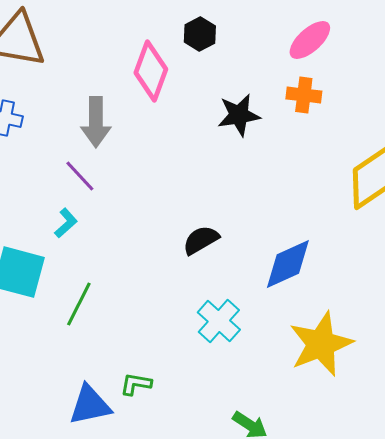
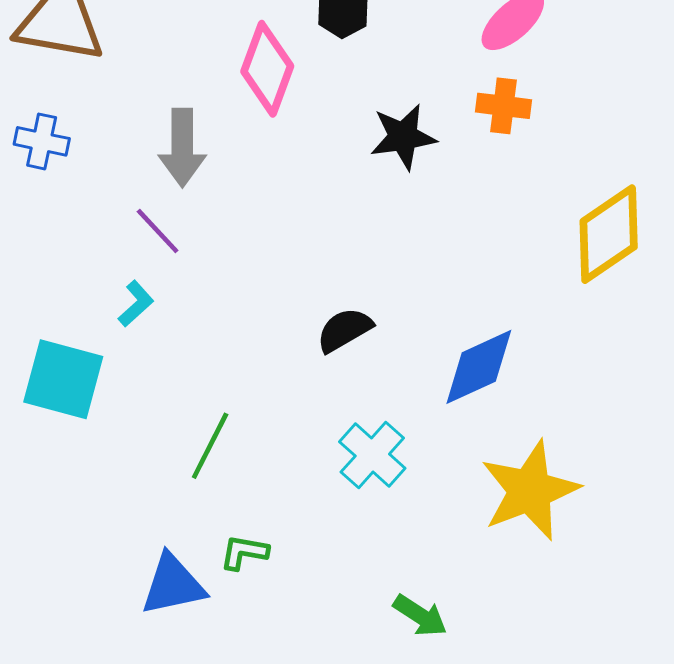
green line: (79, 304) -> (210, 446), moved

